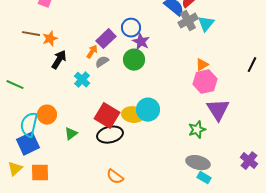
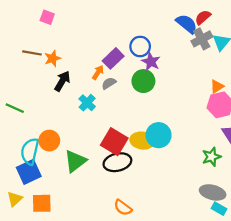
green triangle: (71, 134) -> (75, 161), size x1.6

